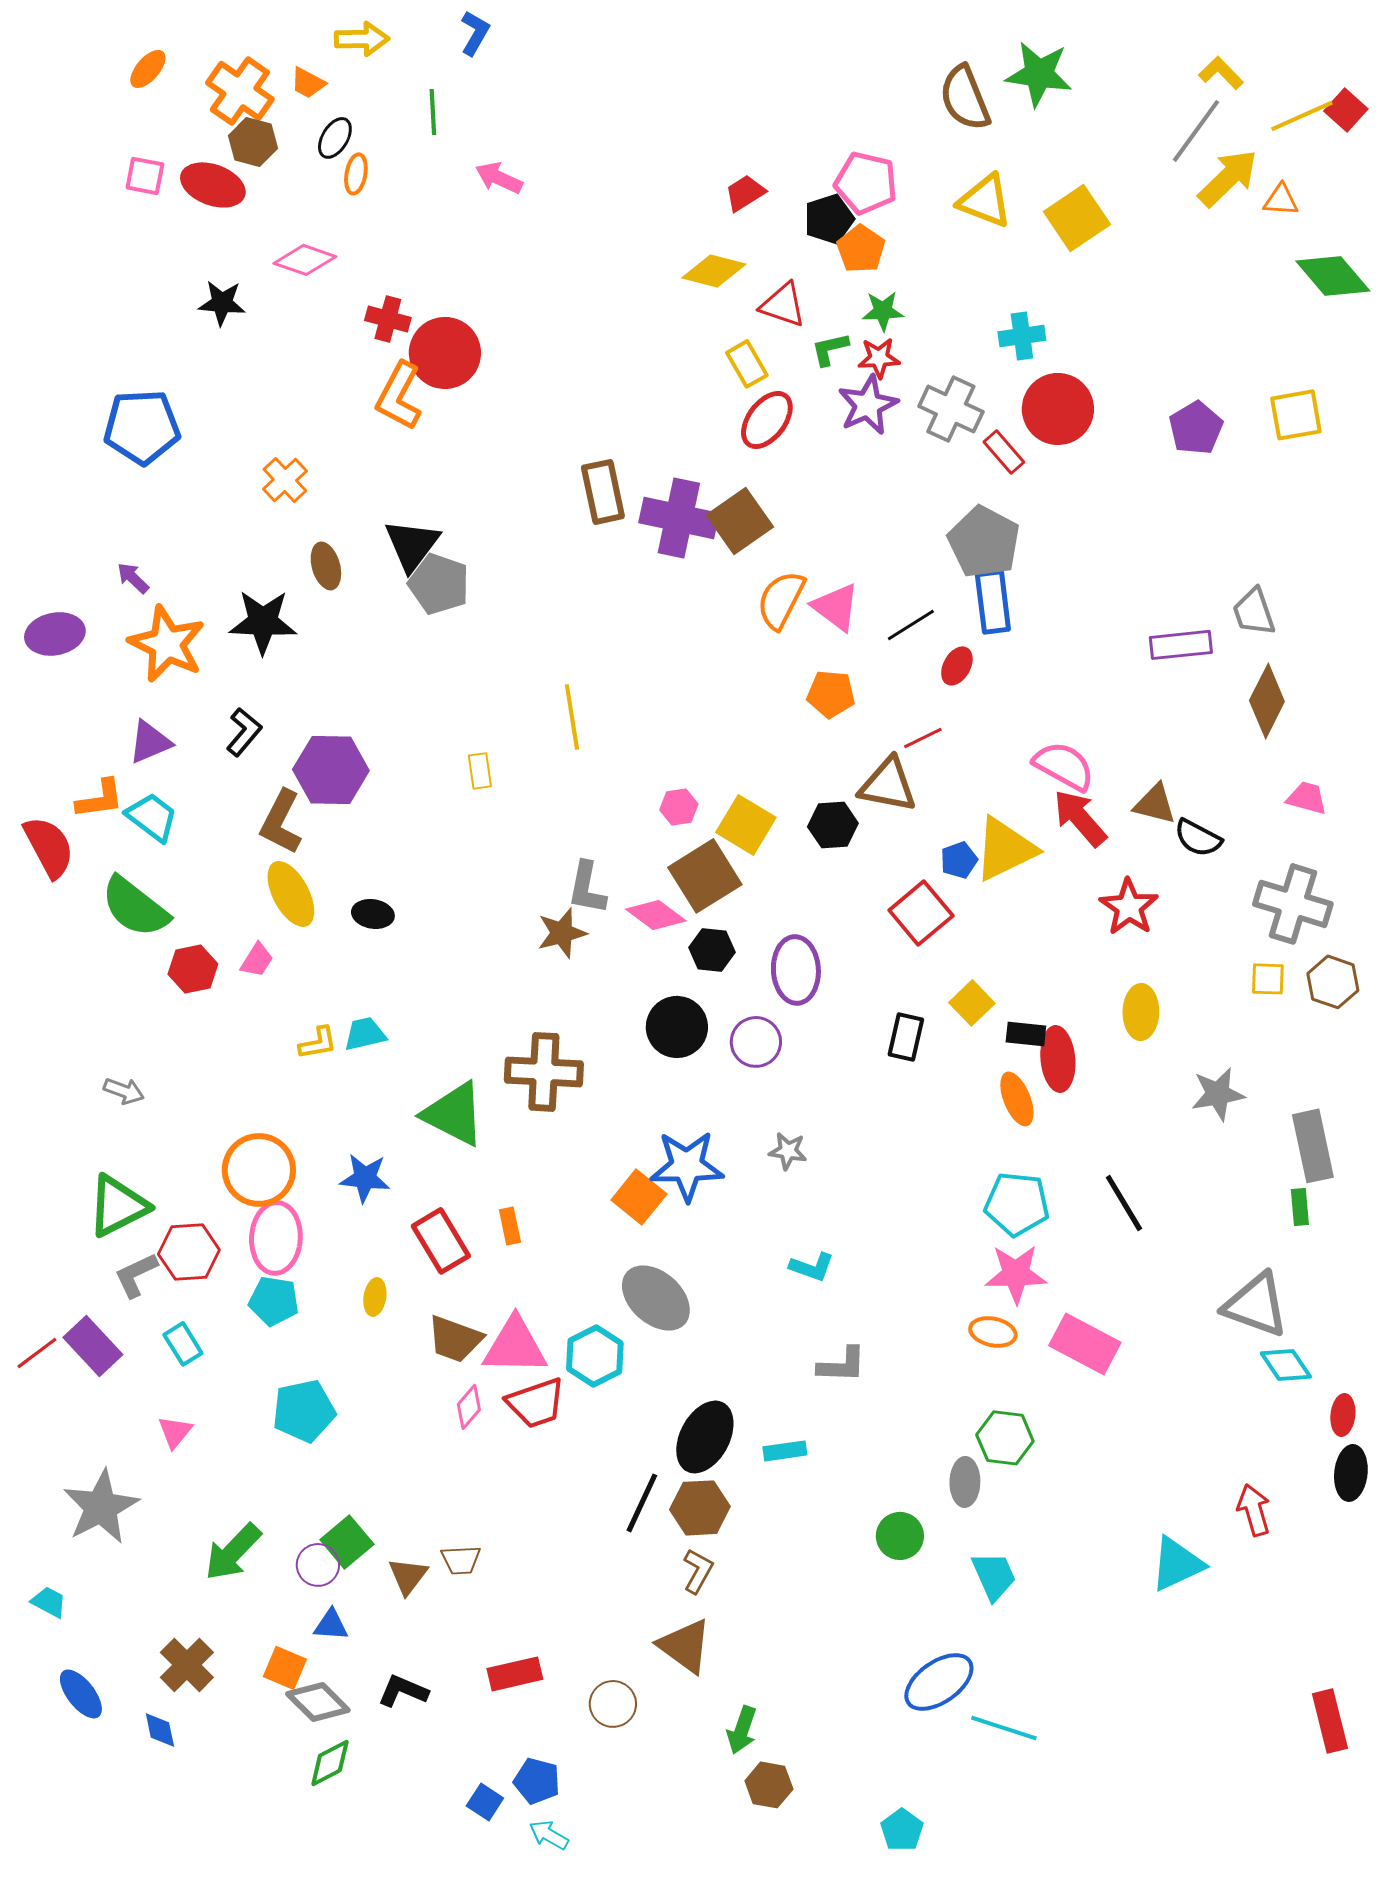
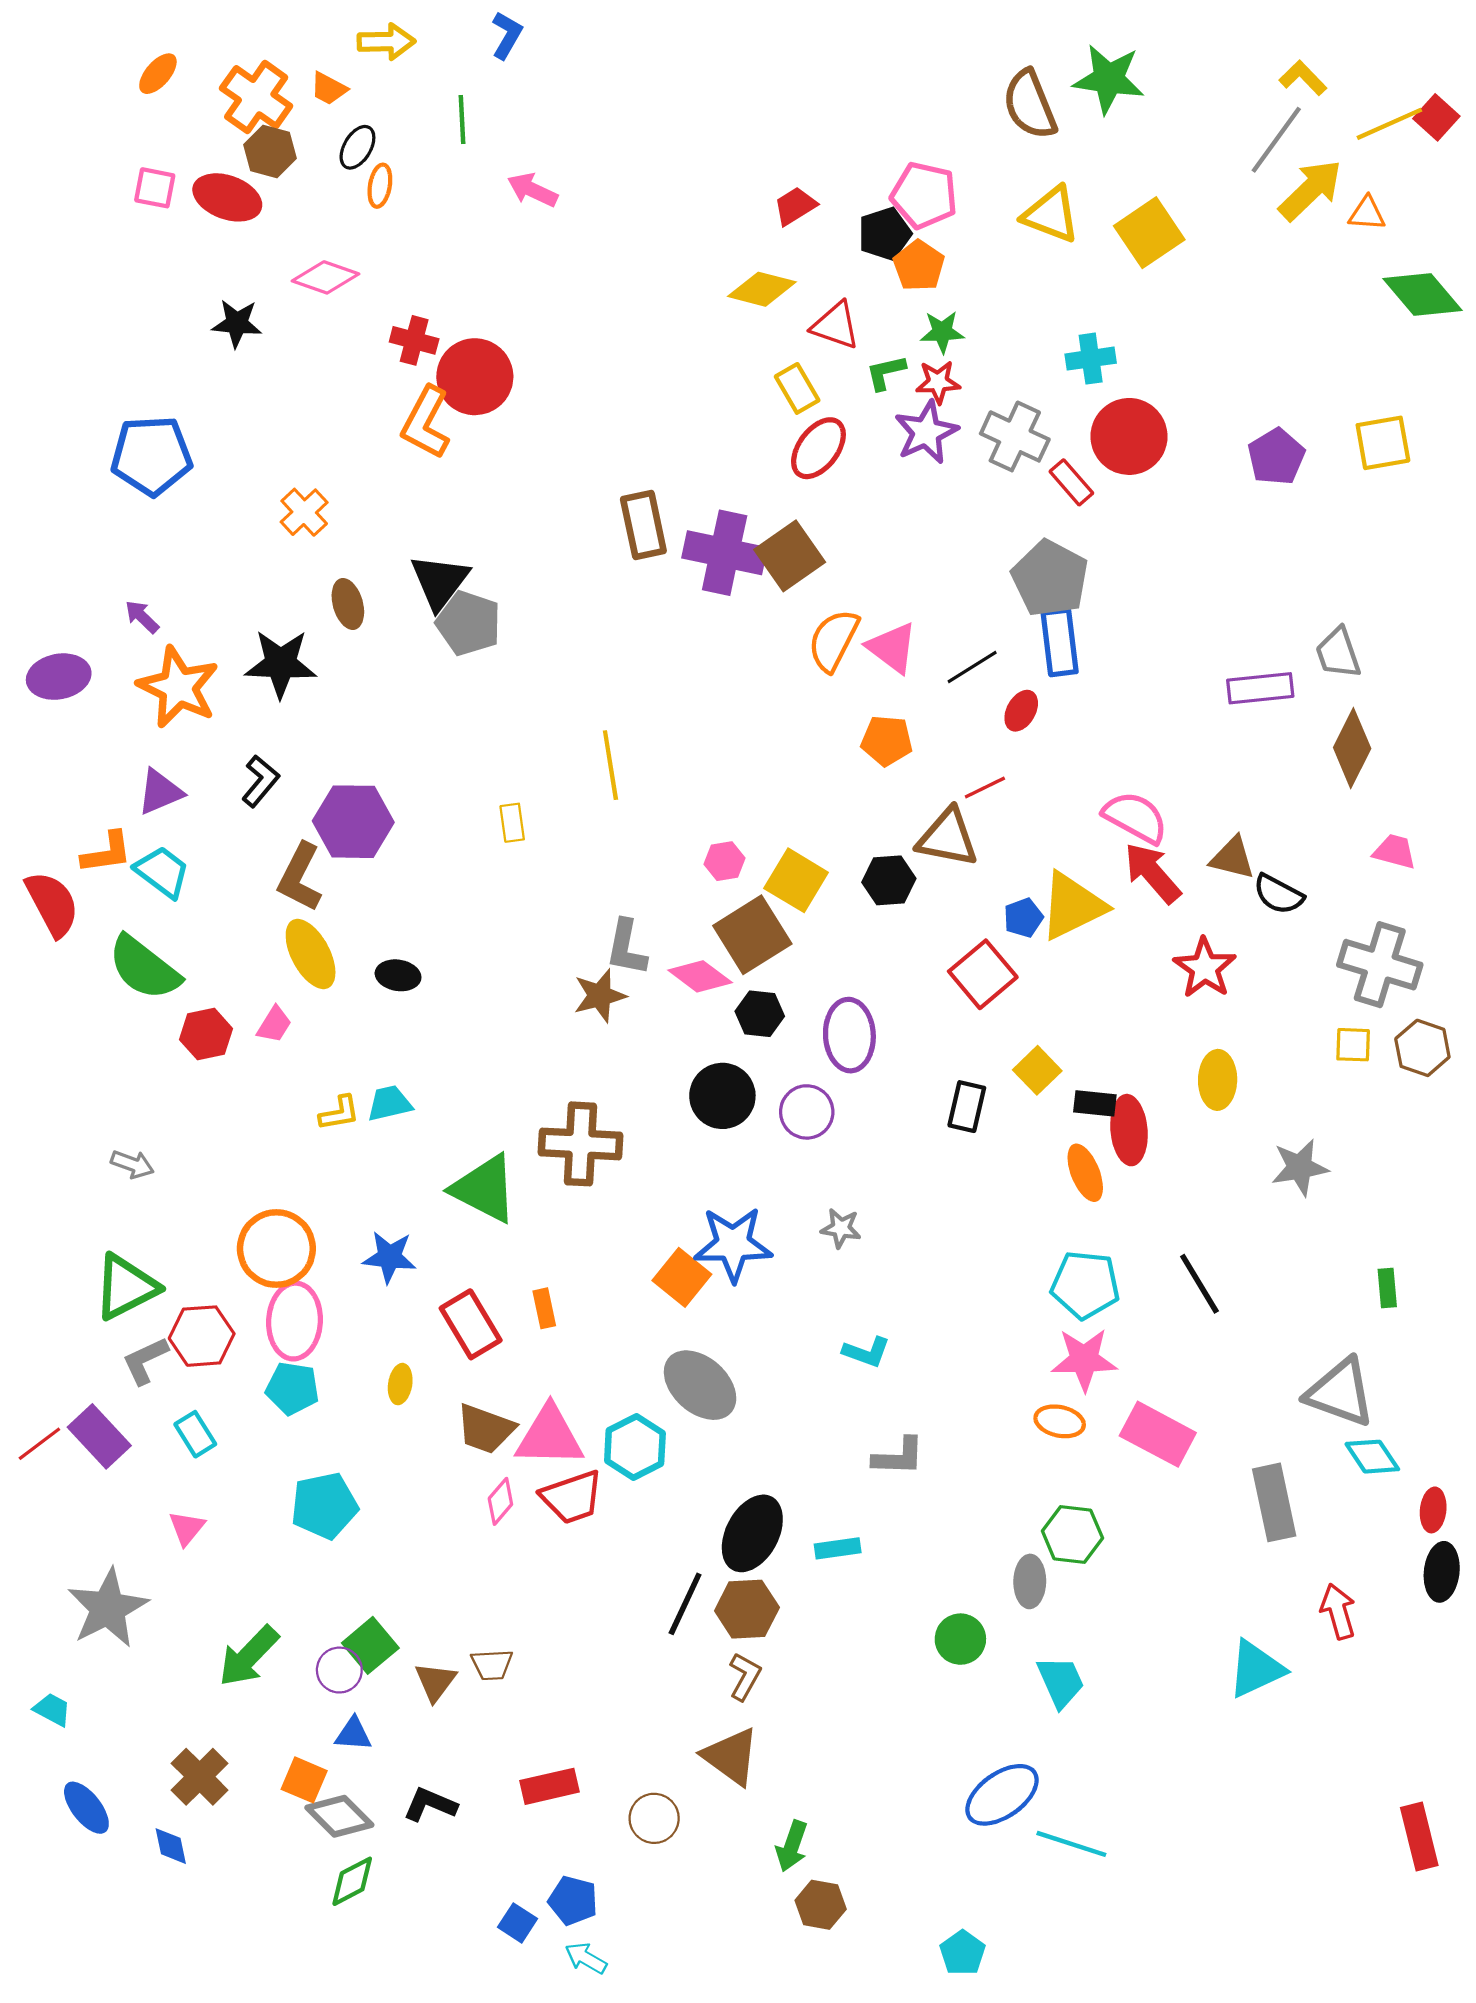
gray rectangle: (1313, 1146) -> (1274, 1502), moved

